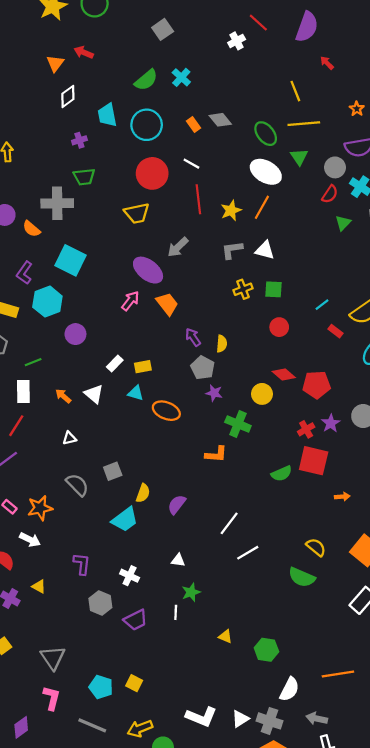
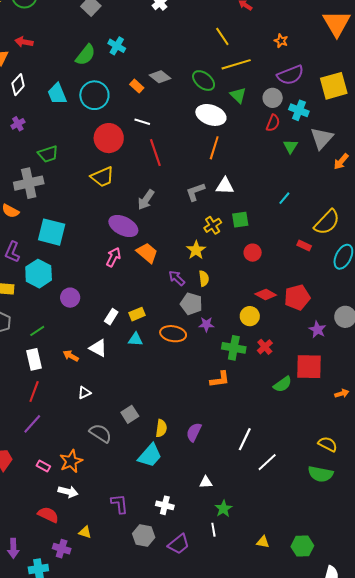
purple cross: (79, 140) -> (18, 124), moved
yellow star: (231, 210) -> (196, 250), moved
cyan line: (322, 305) -> (284, 198), moved
orange ellipse: (166, 411) -> (173, 334), moved
red cross: (306, 429) -> (265, 347), moved

